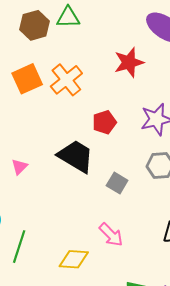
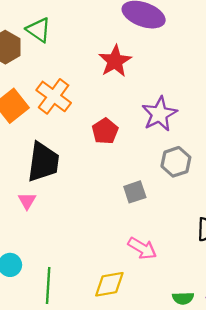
green triangle: (68, 17) -> (39, 30), turned 50
black trapezoid: (76, 156) -> (43, 162), moved, turned 81
gray square: (117, 183) -> (135, 192), turned -35

